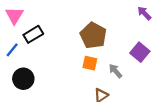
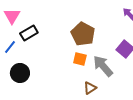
gray arrow: (115, 71) -> (103, 66), size x1.6

